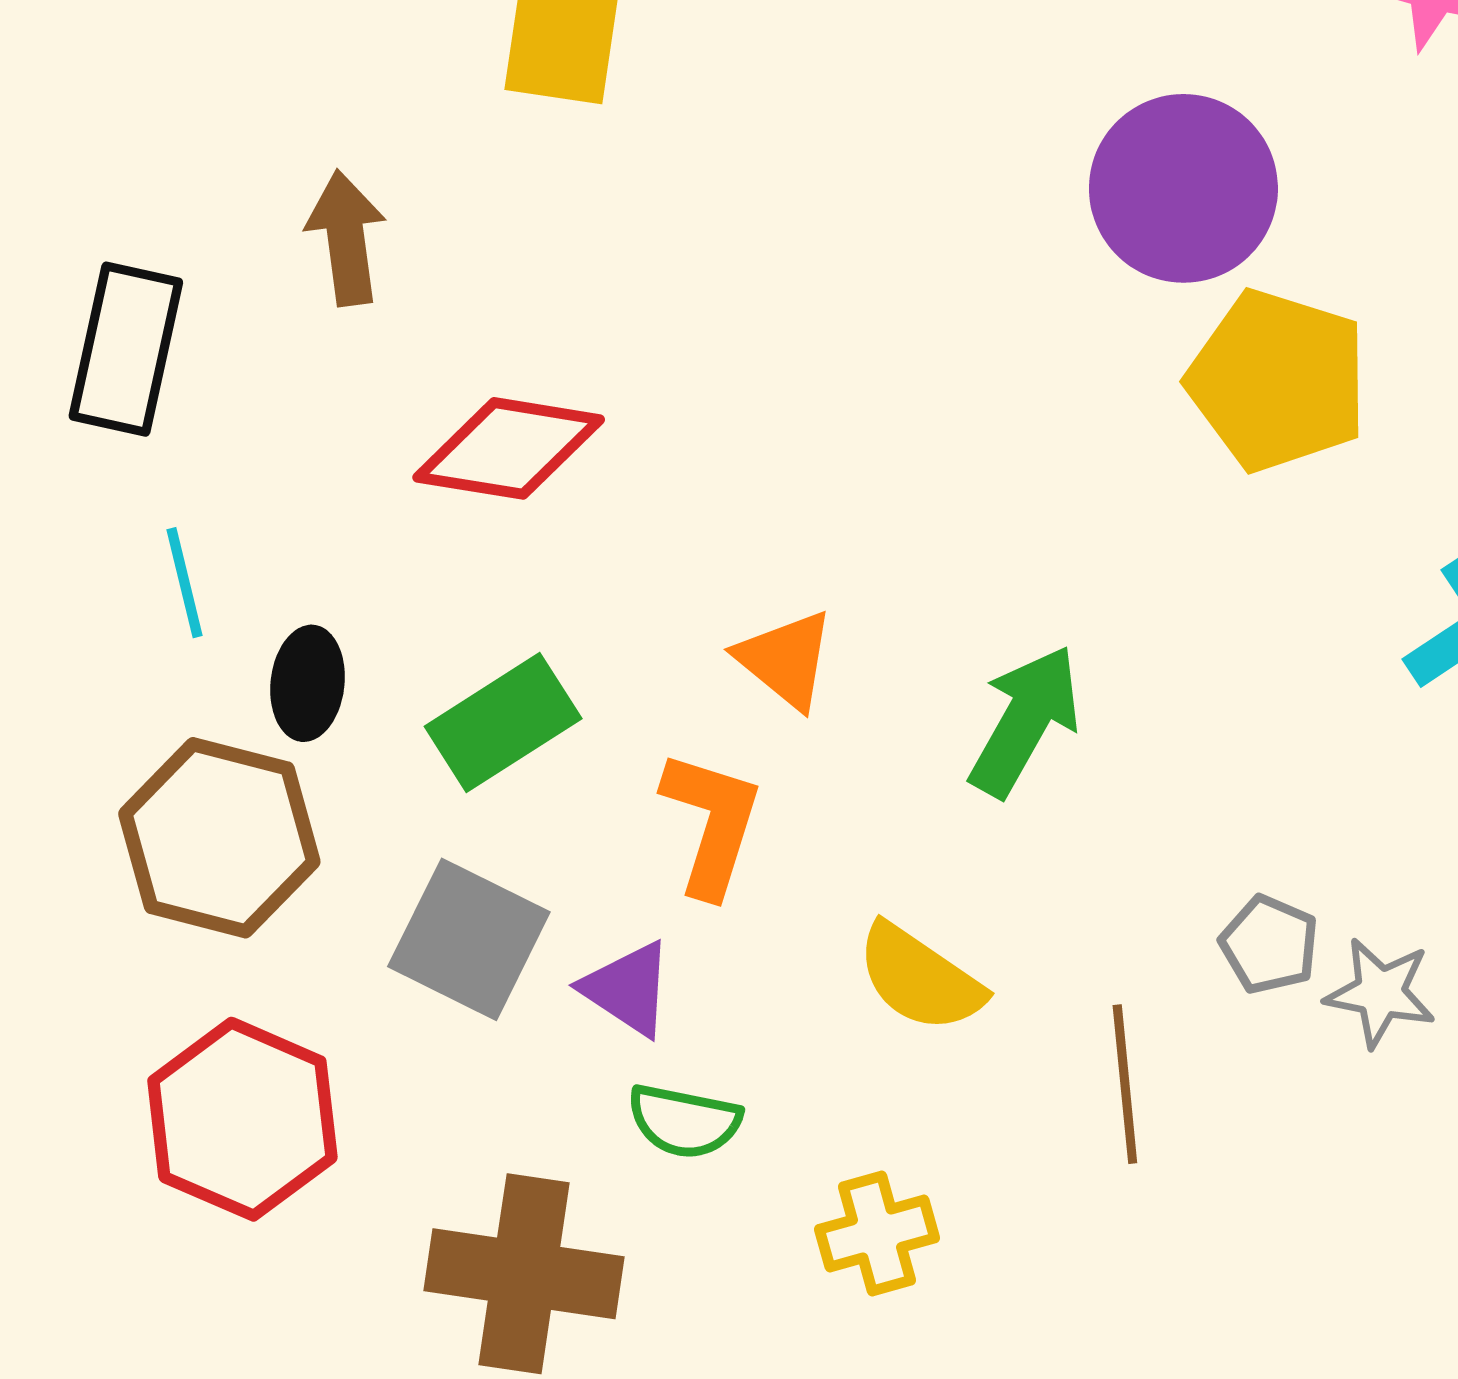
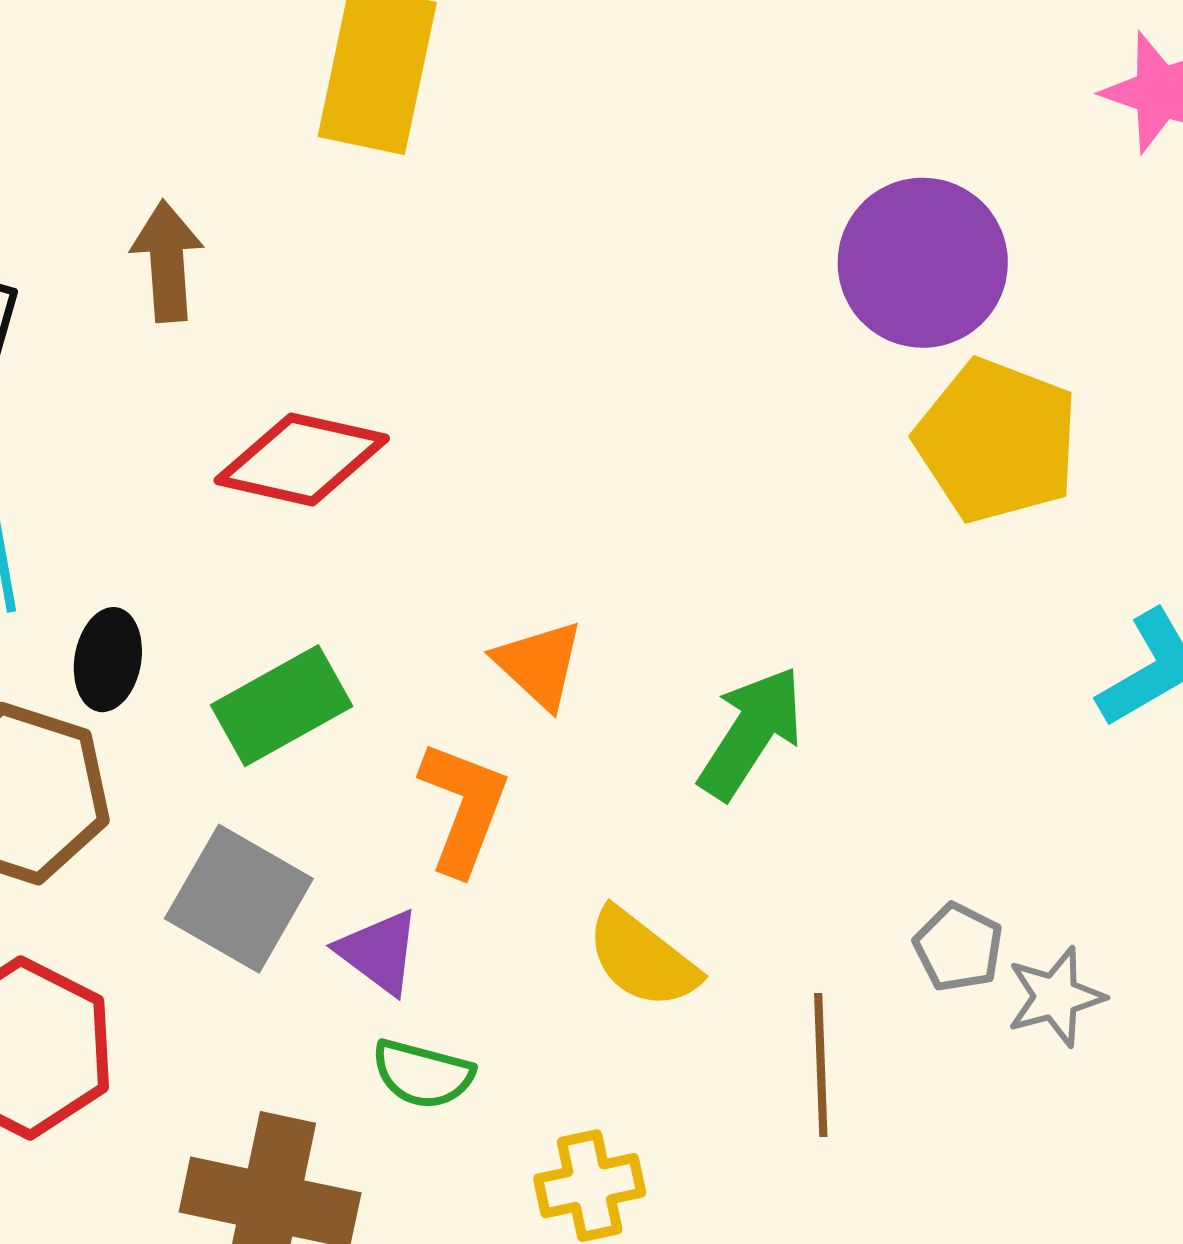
gray star: (1380, 993) -> (1056, 997), turned -30

